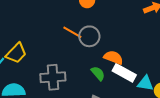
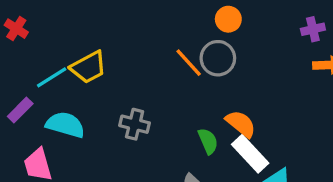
gray circle: (89, 36) -> (218, 58), moved
gray cross: (53, 77) -> (135, 124), size x0.7

